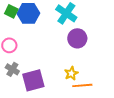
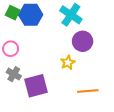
yellow star: (71, 73) -> (68, 62), moved

